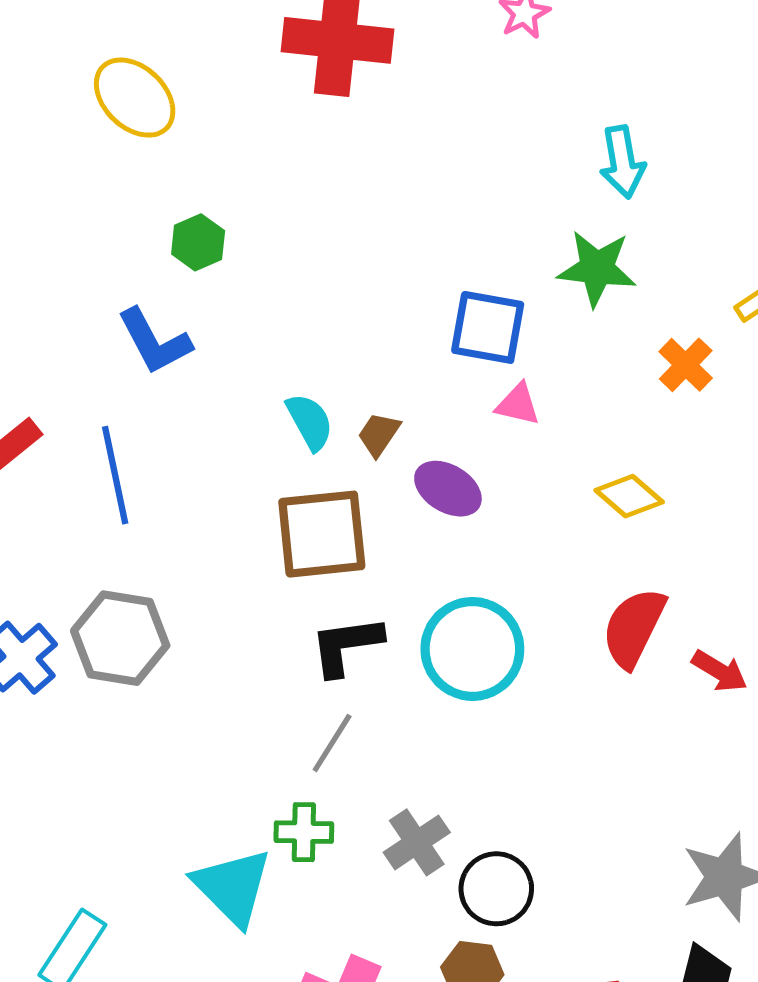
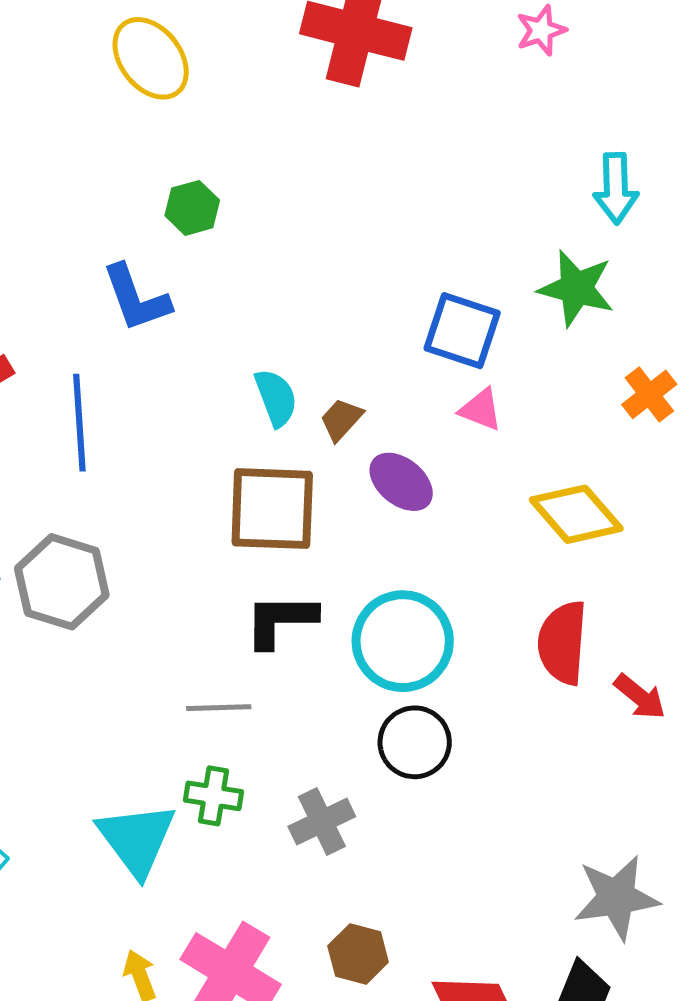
yellow diamond: (629, 496) -> (576, 514), size x1.4
red semicircle: (634, 628) -> (562, 643), turned -30
gray line: (332, 743) -> (219, 708), moved, turned 48
black circle: (496, 889) -> (415, 742), moved

